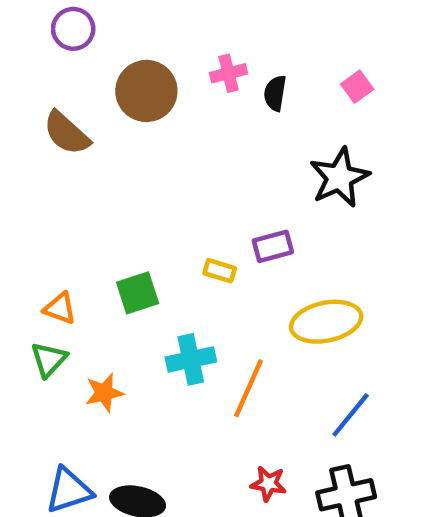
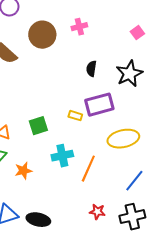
black semicircle: (275, 93) -> (91, 69), moved
purple rectangle: (273, 246) -> (99, 105), size x1.6

